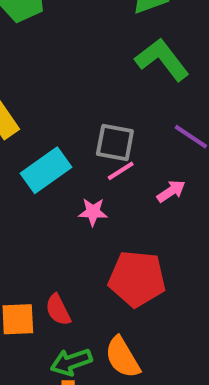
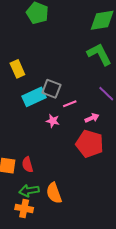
gray square: (115, 143) -> (51, 89), moved
red pentagon: (137, 279) -> (90, 144), moved

